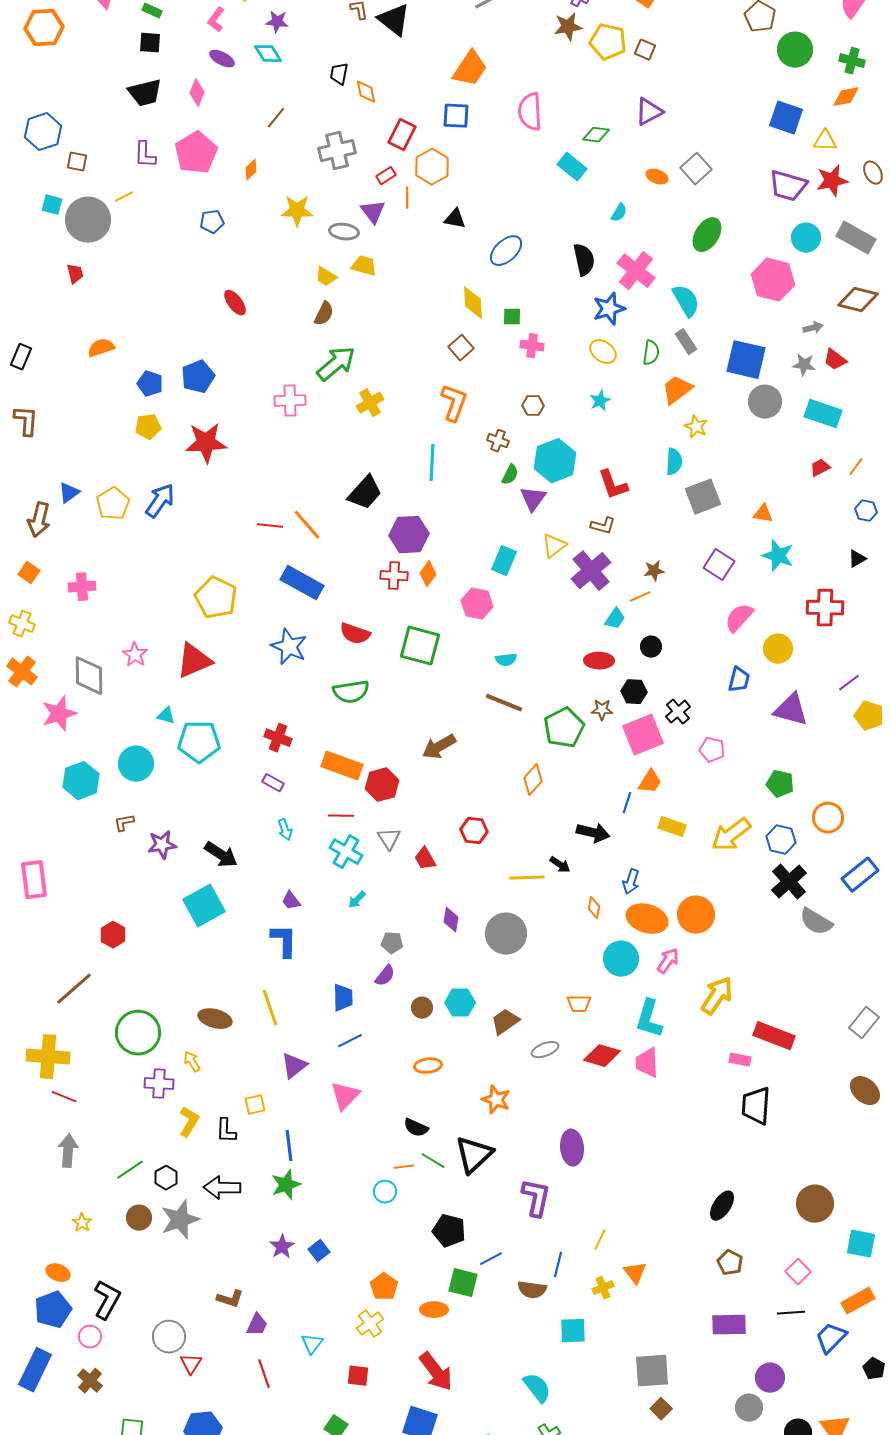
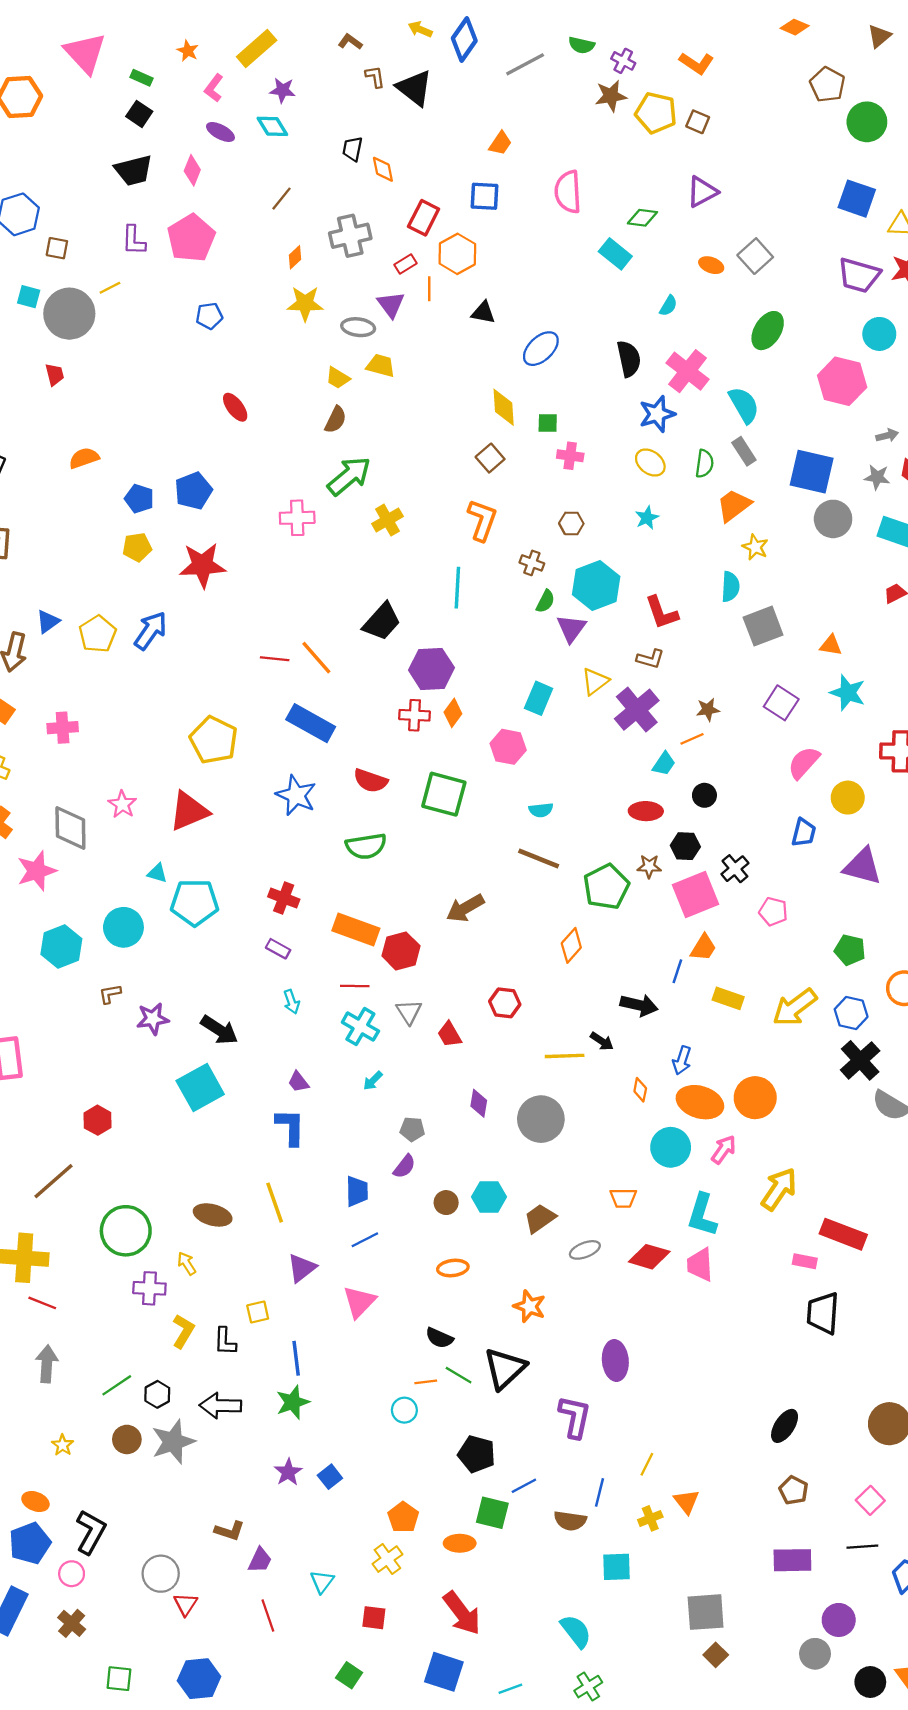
black square: (150, 43) -> (139, 114), turned 30
orange trapezoid: (470, 69) -> (500, 143), size x0.6
orange diamond: (251, 170) -> (295, 257), moved

